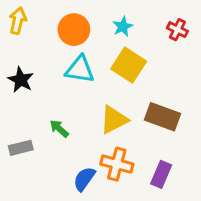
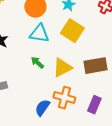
brown rectangle: (163, 117) -> (95, 66), turned -30
green arrow: (59, 129) -> (37, 63), moved

